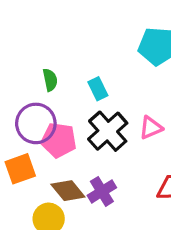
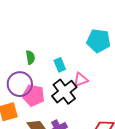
pink triangle: (151, 128) -> (81, 80), moved

